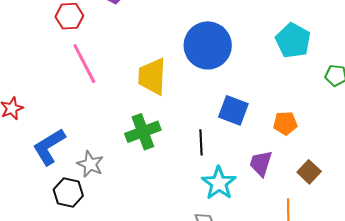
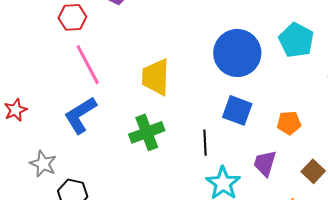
blue circle: (208, 45) -> (237, 53), moved
blue L-shape: (49, 147) -> (80, 115), moved
gray star: (90, 164) -> (43, 164), moved

